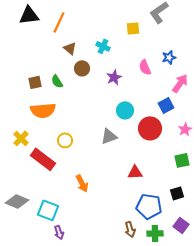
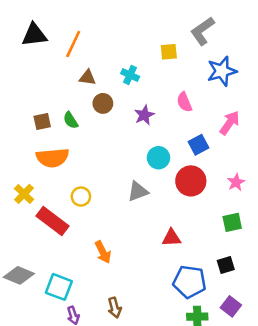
brown triangle: (70, 48) -> (87, 78), turned -32
blue star: (169, 57) -> (222, 71), moved, size x1.6
blue square: (166, 105) -> (199, 145), moved
brown arrow: (130, 229) -> (115, 308), moved

